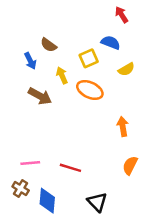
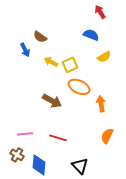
yellow square: (89, 58) -> (70, 65), moved
yellow arrow: (62, 75) -> (51, 62), turned -40
orange ellipse: (90, 90) -> (79, 87), moved
brown arrow: (40, 96) -> (52, 101), moved

